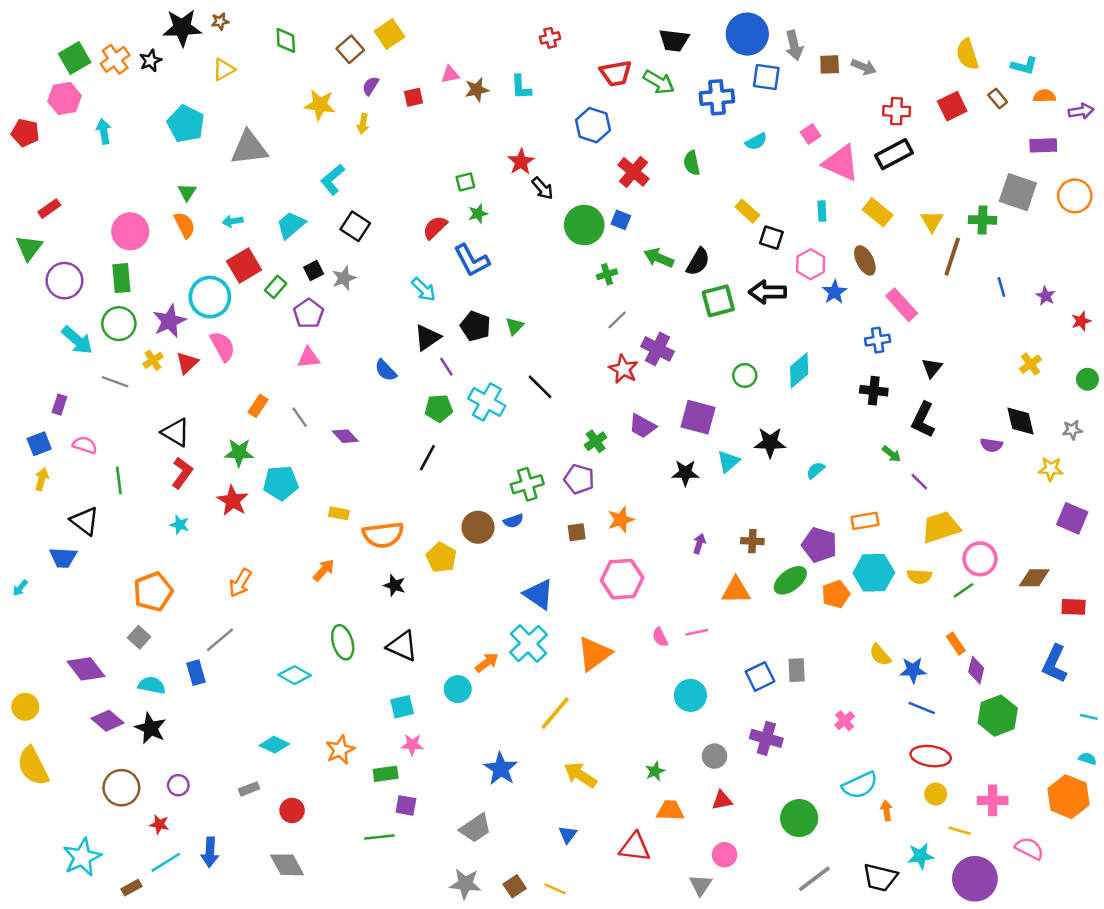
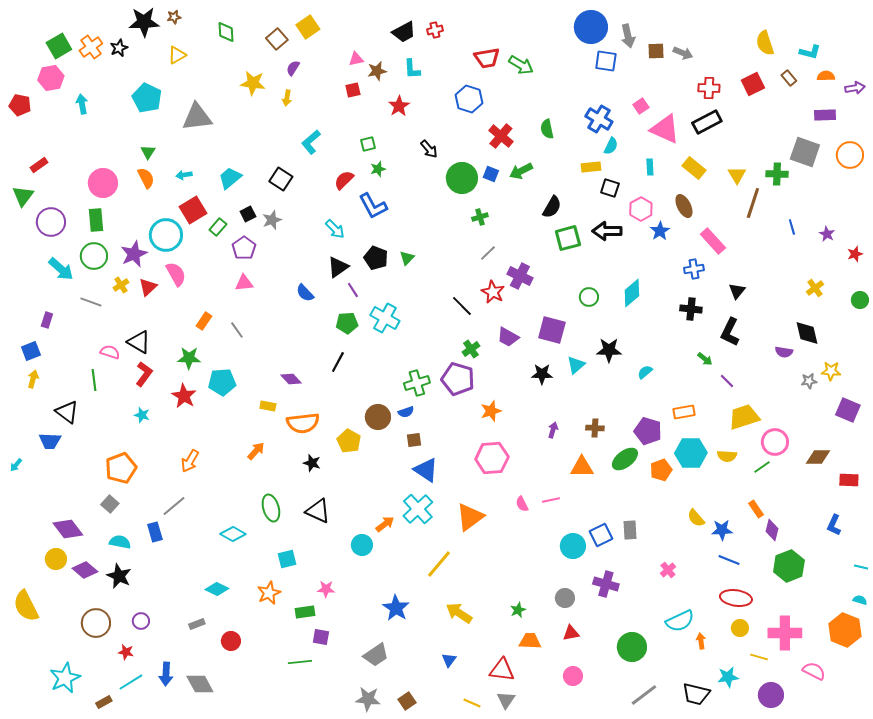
black trapezoid: (674, 40) -> (404, 32), moved, turned -35
red square: (413, 97) -> (353, 90), moved
blue cross: (717, 97) -> (599, 119), moved, turned 36
cyan semicircle: (756, 142) -> (611, 146), moved, turned -36
red star: (521, 162) -> (399, 106), moved
cyan L-shape: (333, 179) -> (311, 142), moved
yellow rectangle: (747, 211) -> (591, 167), turned -48
green arrow: (659, 258) -> (521, 171), moved, turned -50
black line: (540, 387) -> (462, 306), moved
gray star: (1072, 430) -> (809, 381), moved
purple diamond: (345, 436) -> (291, 379), moved
pink semicircle: (85, 445) -> (110, 352), moved
purple pentagon: (579, 479) -> (458, 379), size x1.4
brown square: (577, 532) -> (414, 440), moved
blue L-shape: (1055, 664) -> (834, 525), size x0.7
cyan circle: (690, 695) -> (573, 546), moved
yellow circle: (25, 707) -> (56, 559), moved
cyan square: (402, 707) -> (287, 559), moved
pink cross: (993, 800) -> (785, 633), size x1.4
gray diamond: (287, 865) -> (200, 684), moved
purple circle: (975, 879) -> (771, 695), size x0.7
gray triangle: (701, 885) -> (506, 700), moved
yellow line: (555, 889) -> (472, 703), moved

